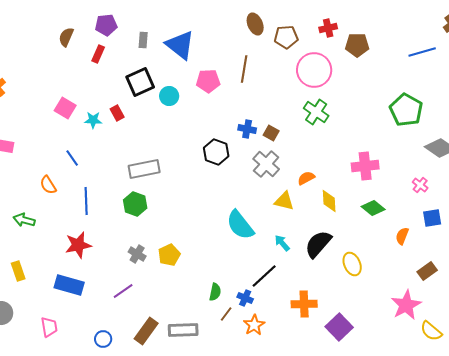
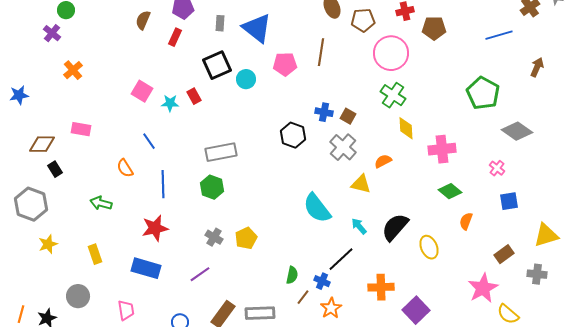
yellow diamond: (329, 201) -> (406, 128), moved
orange semicircle: (402, 236) -> (466, 221), moved

